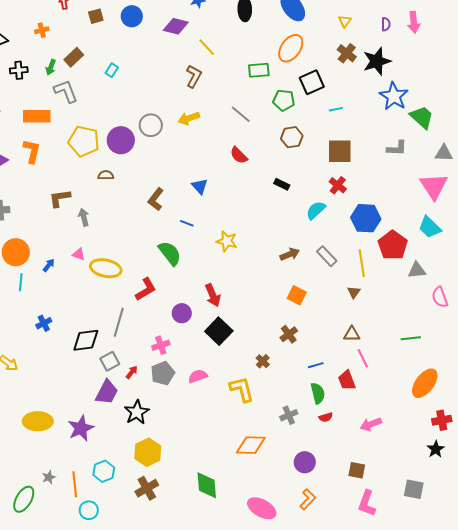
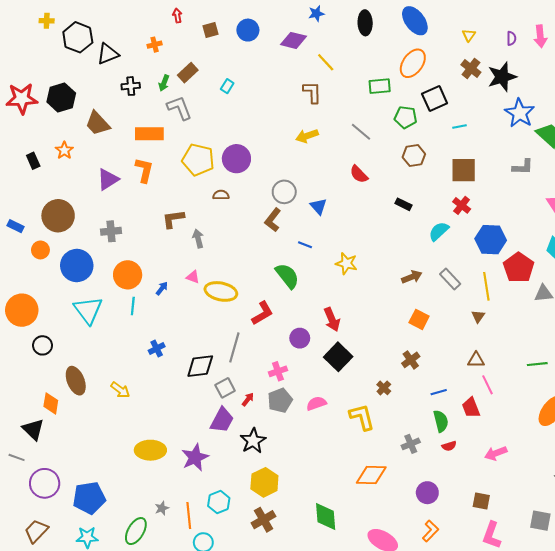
brown L-shape: (194, 76) -> (312, 92), turned -30
gray circle: (151, 125) -> (284, 192), moved

